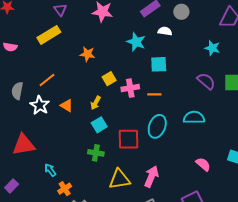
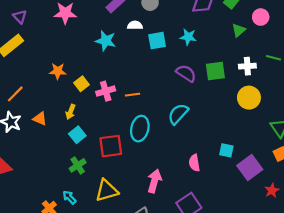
orange star: (87, 54) -> (58, 71), moved
cyan square: (159, 64) -> (157, 41), moved
cyan semicircle: (194, 117) -> (178, 114), turned -40
green cross: (96, 153) -> (78, 165), turned -35
pink semicircle: (203, 164) -> (194, 163), turned -133
cyan arrow: (50, 170) -> (69, 197), moved
pink arrow: (151, 177) -> (154, 181), moved

